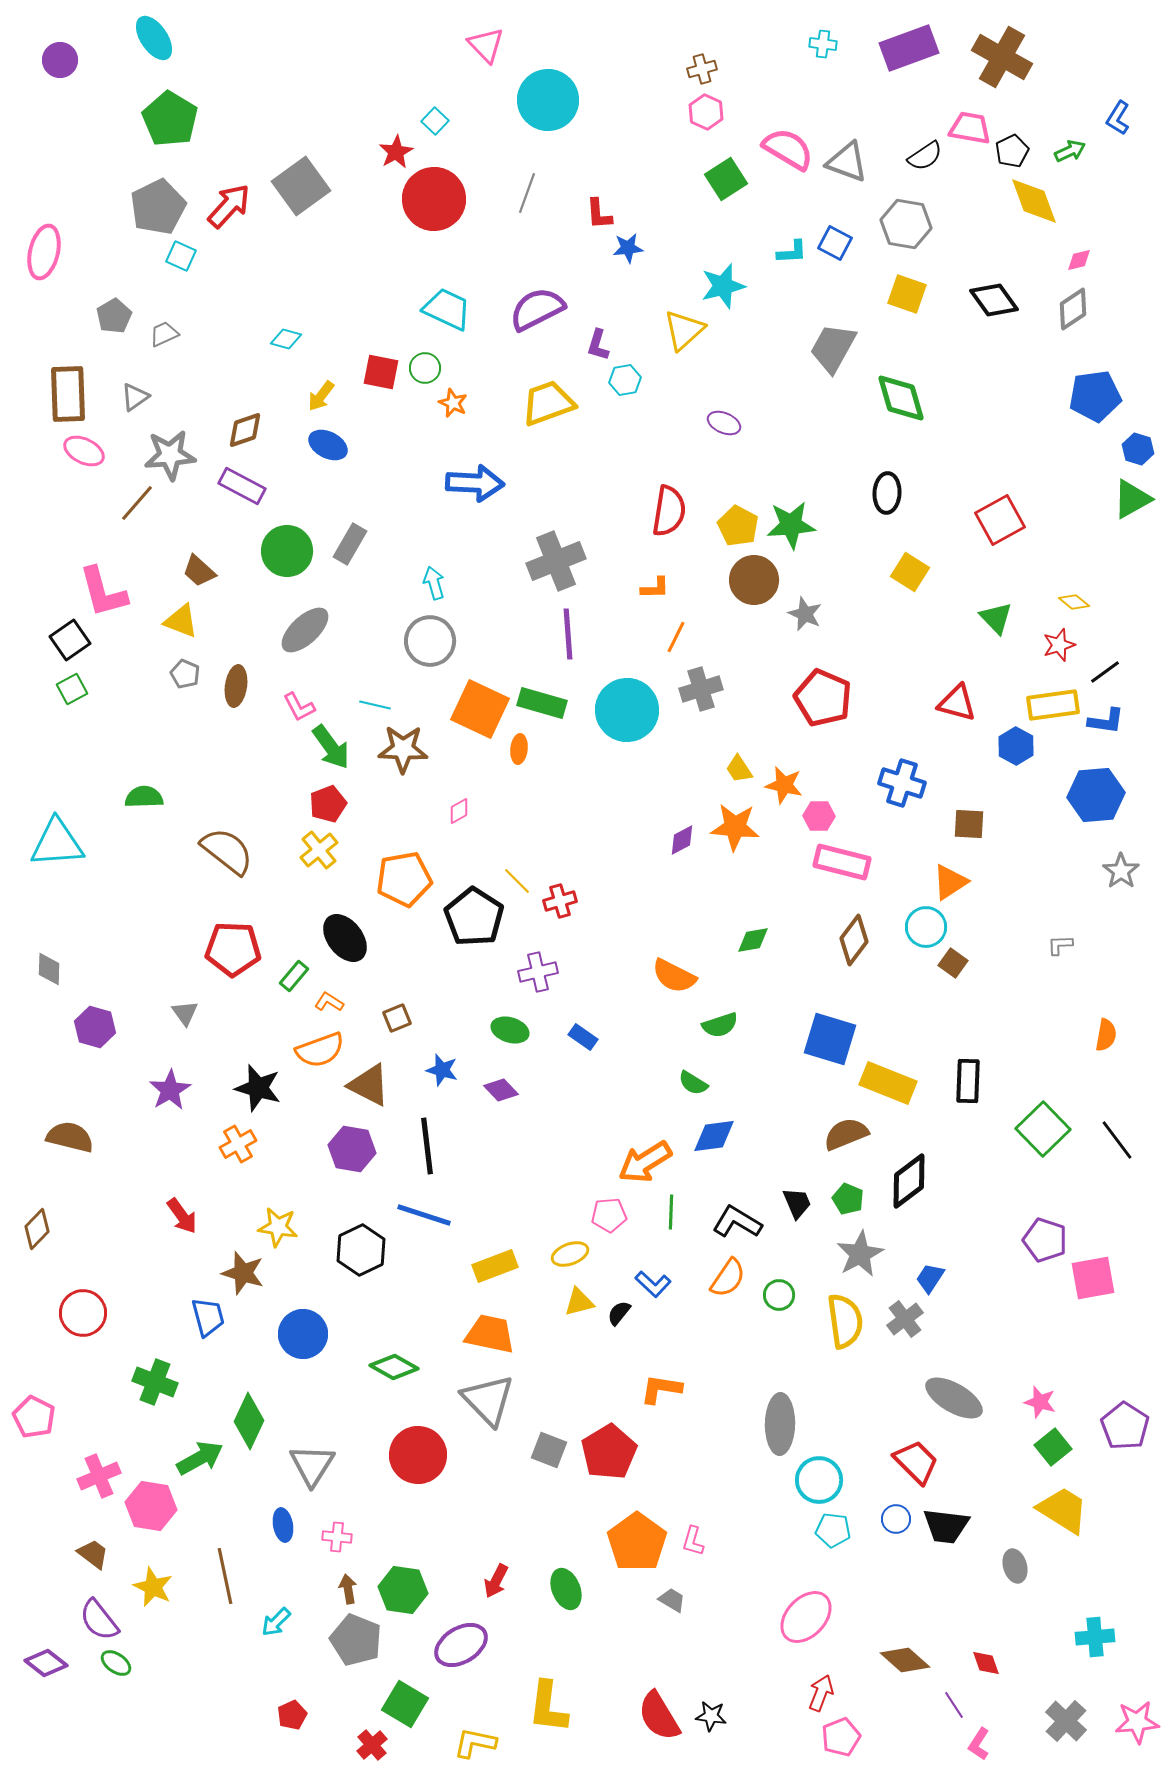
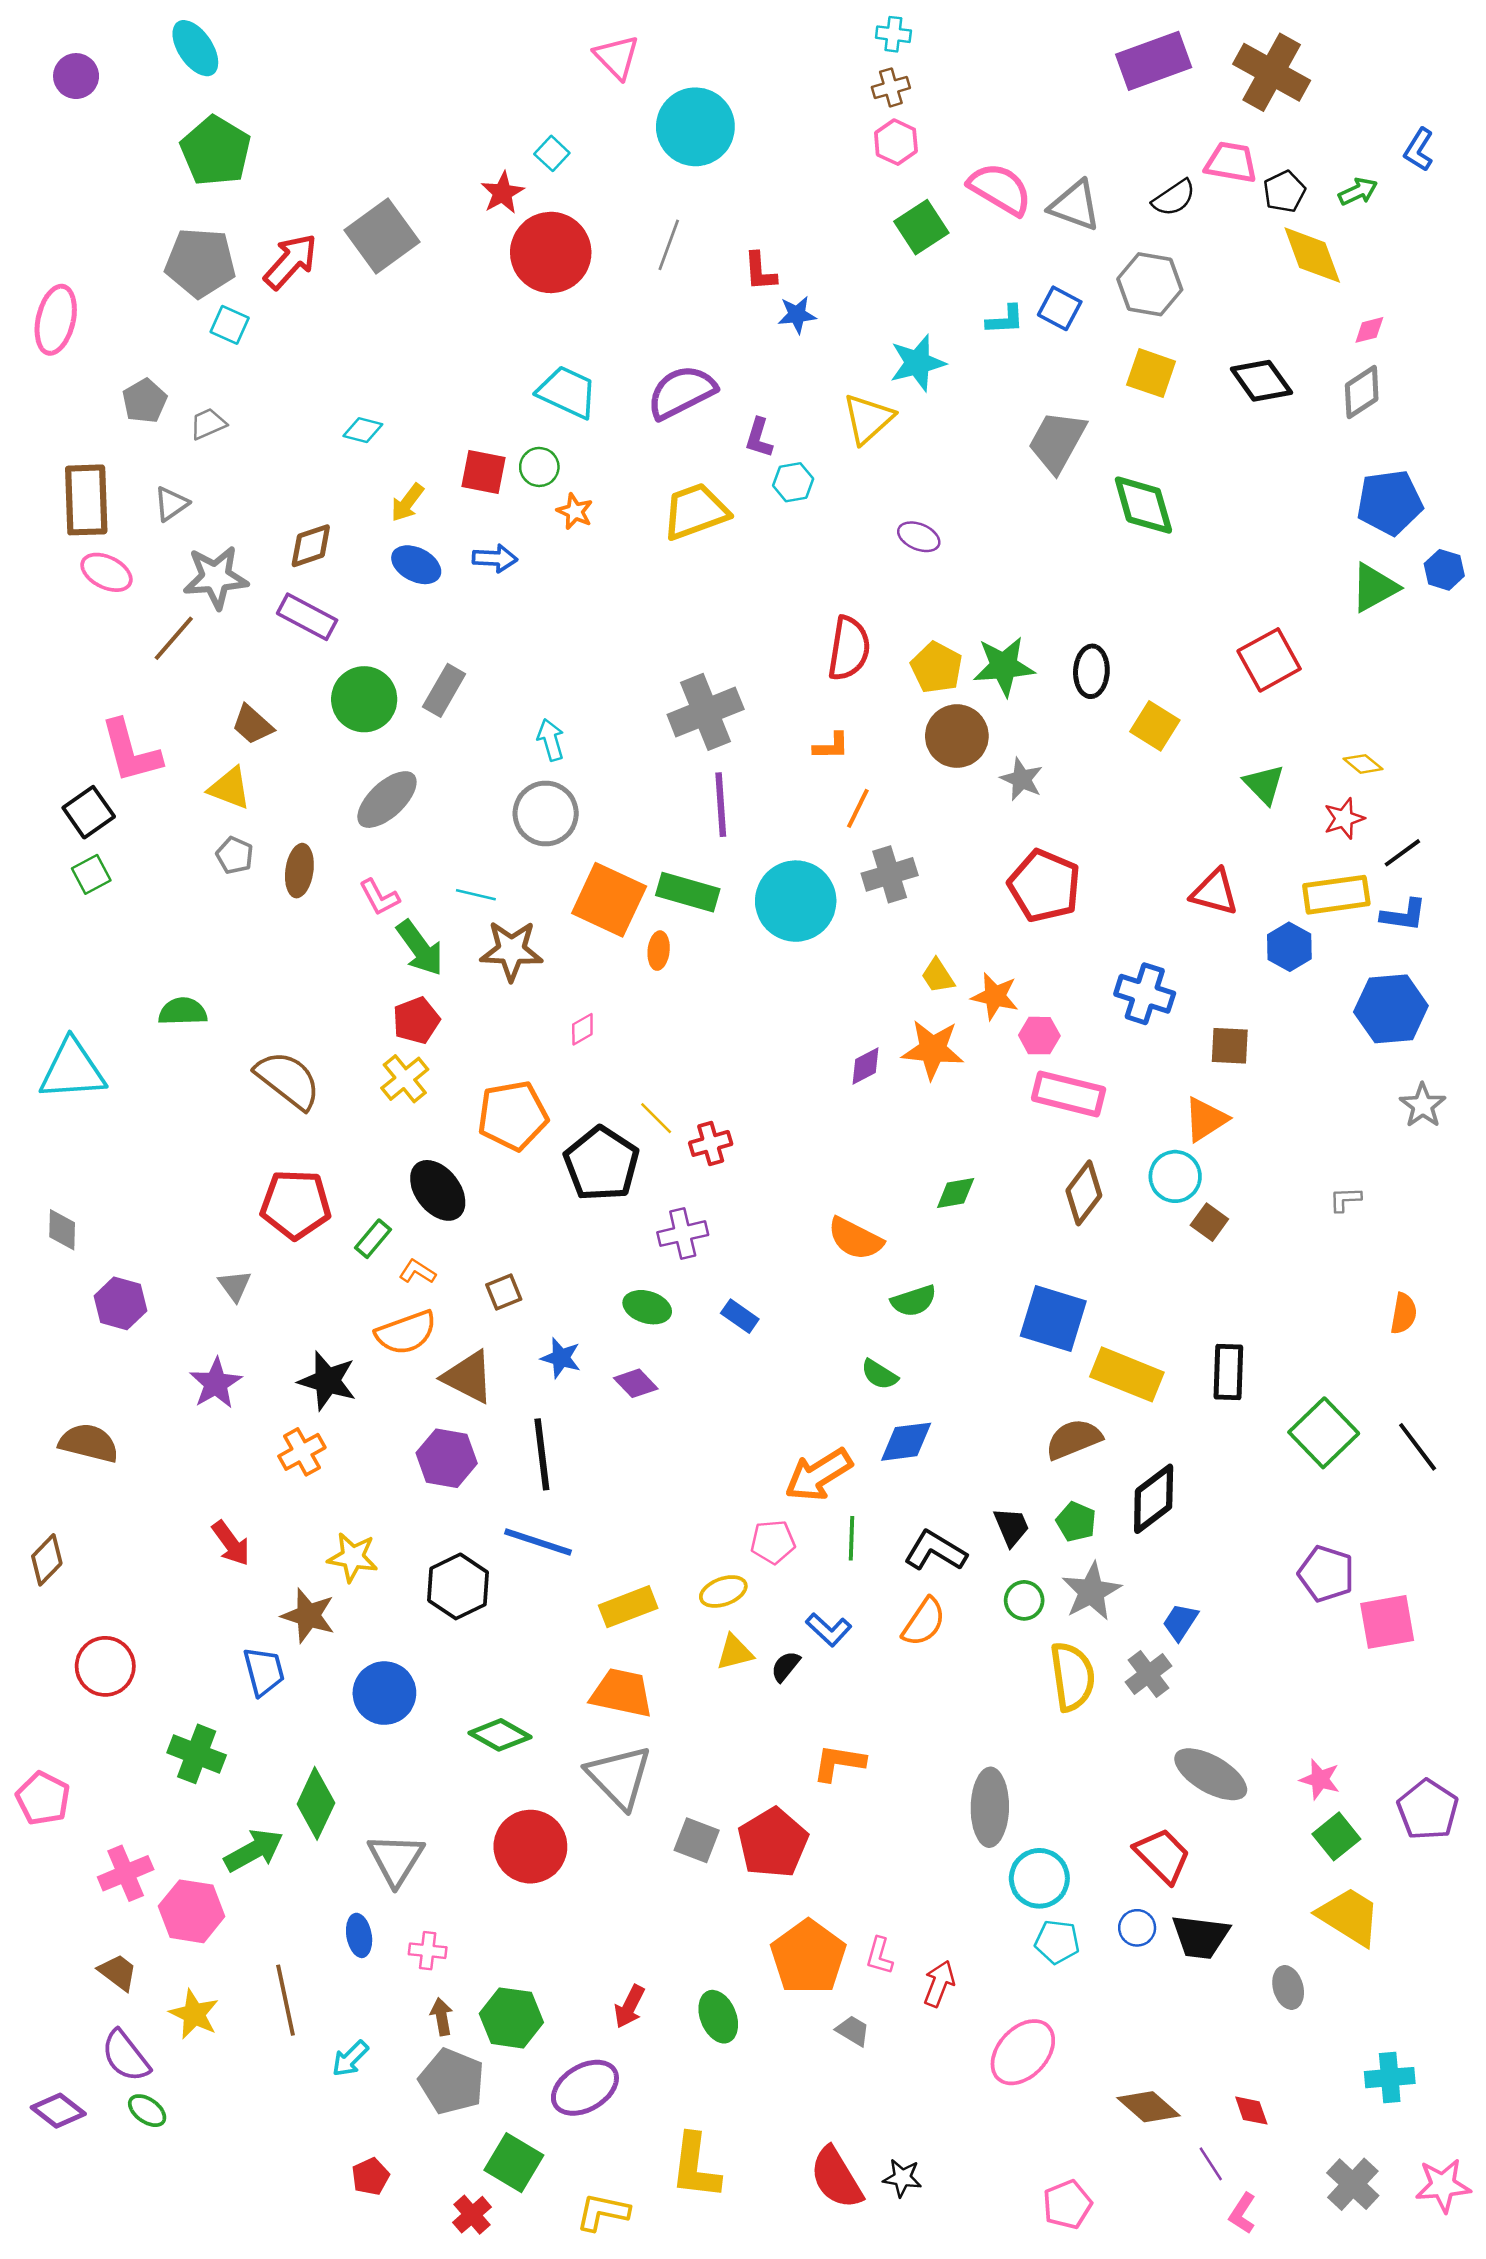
cyan cross: (823, 44) -> (893, 34), moved
gray pentagon: (158, 207) -> (200, 263), turned 30
blue arrow: (475, 483) -> (495, 558), moved, size x0.6
black ellipse: (887, 493) -> (1091, 671), moved
green triangle: (1132, 499) -> (1374, 588), moved
green circle: (779, 1295) -> (1024, 1600), moved
red arrow: (821, 1693) -> (939, 1984), moved

